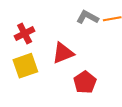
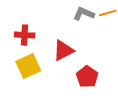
red cross: (25, 33) -> (25, 35), turned 36

